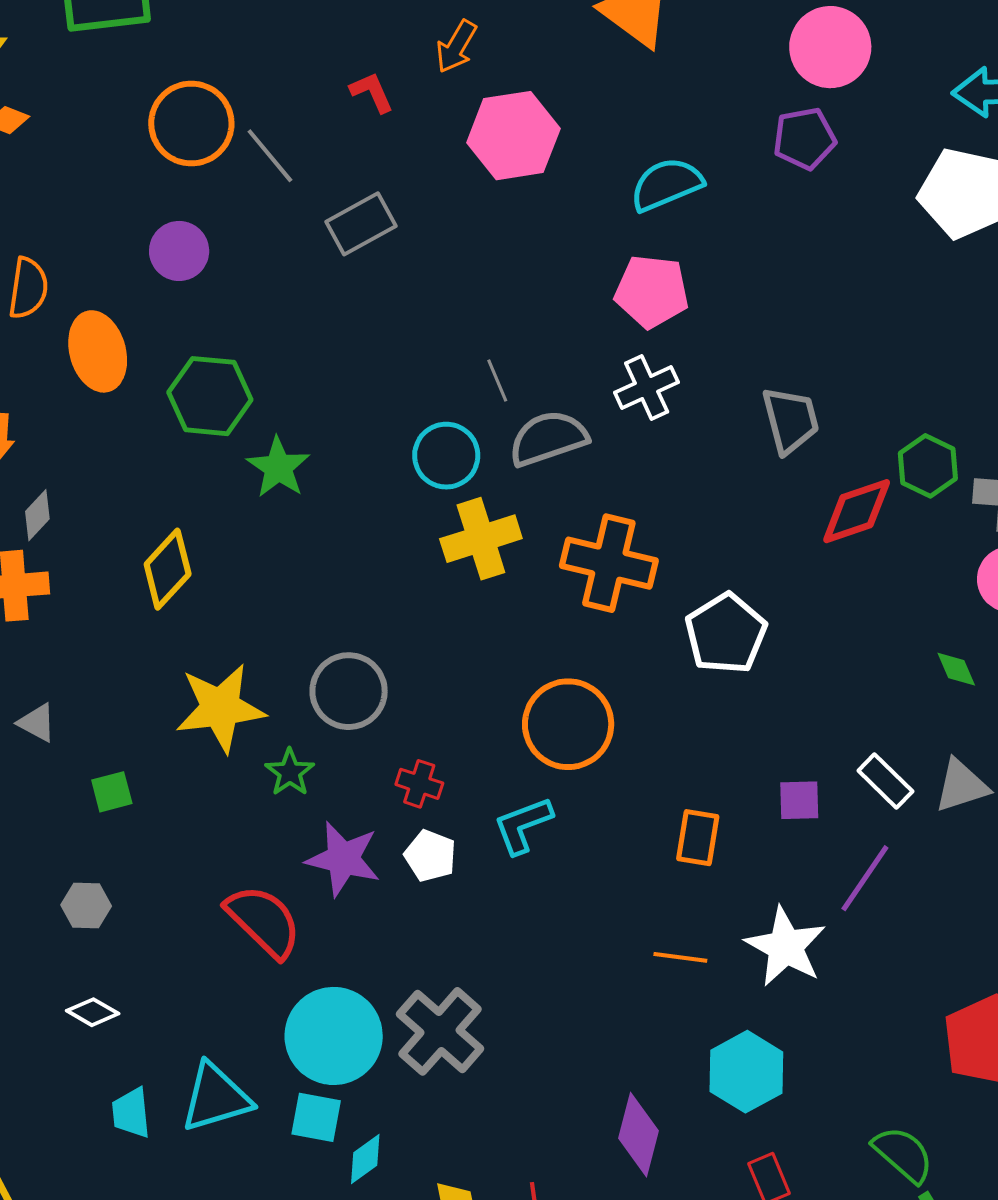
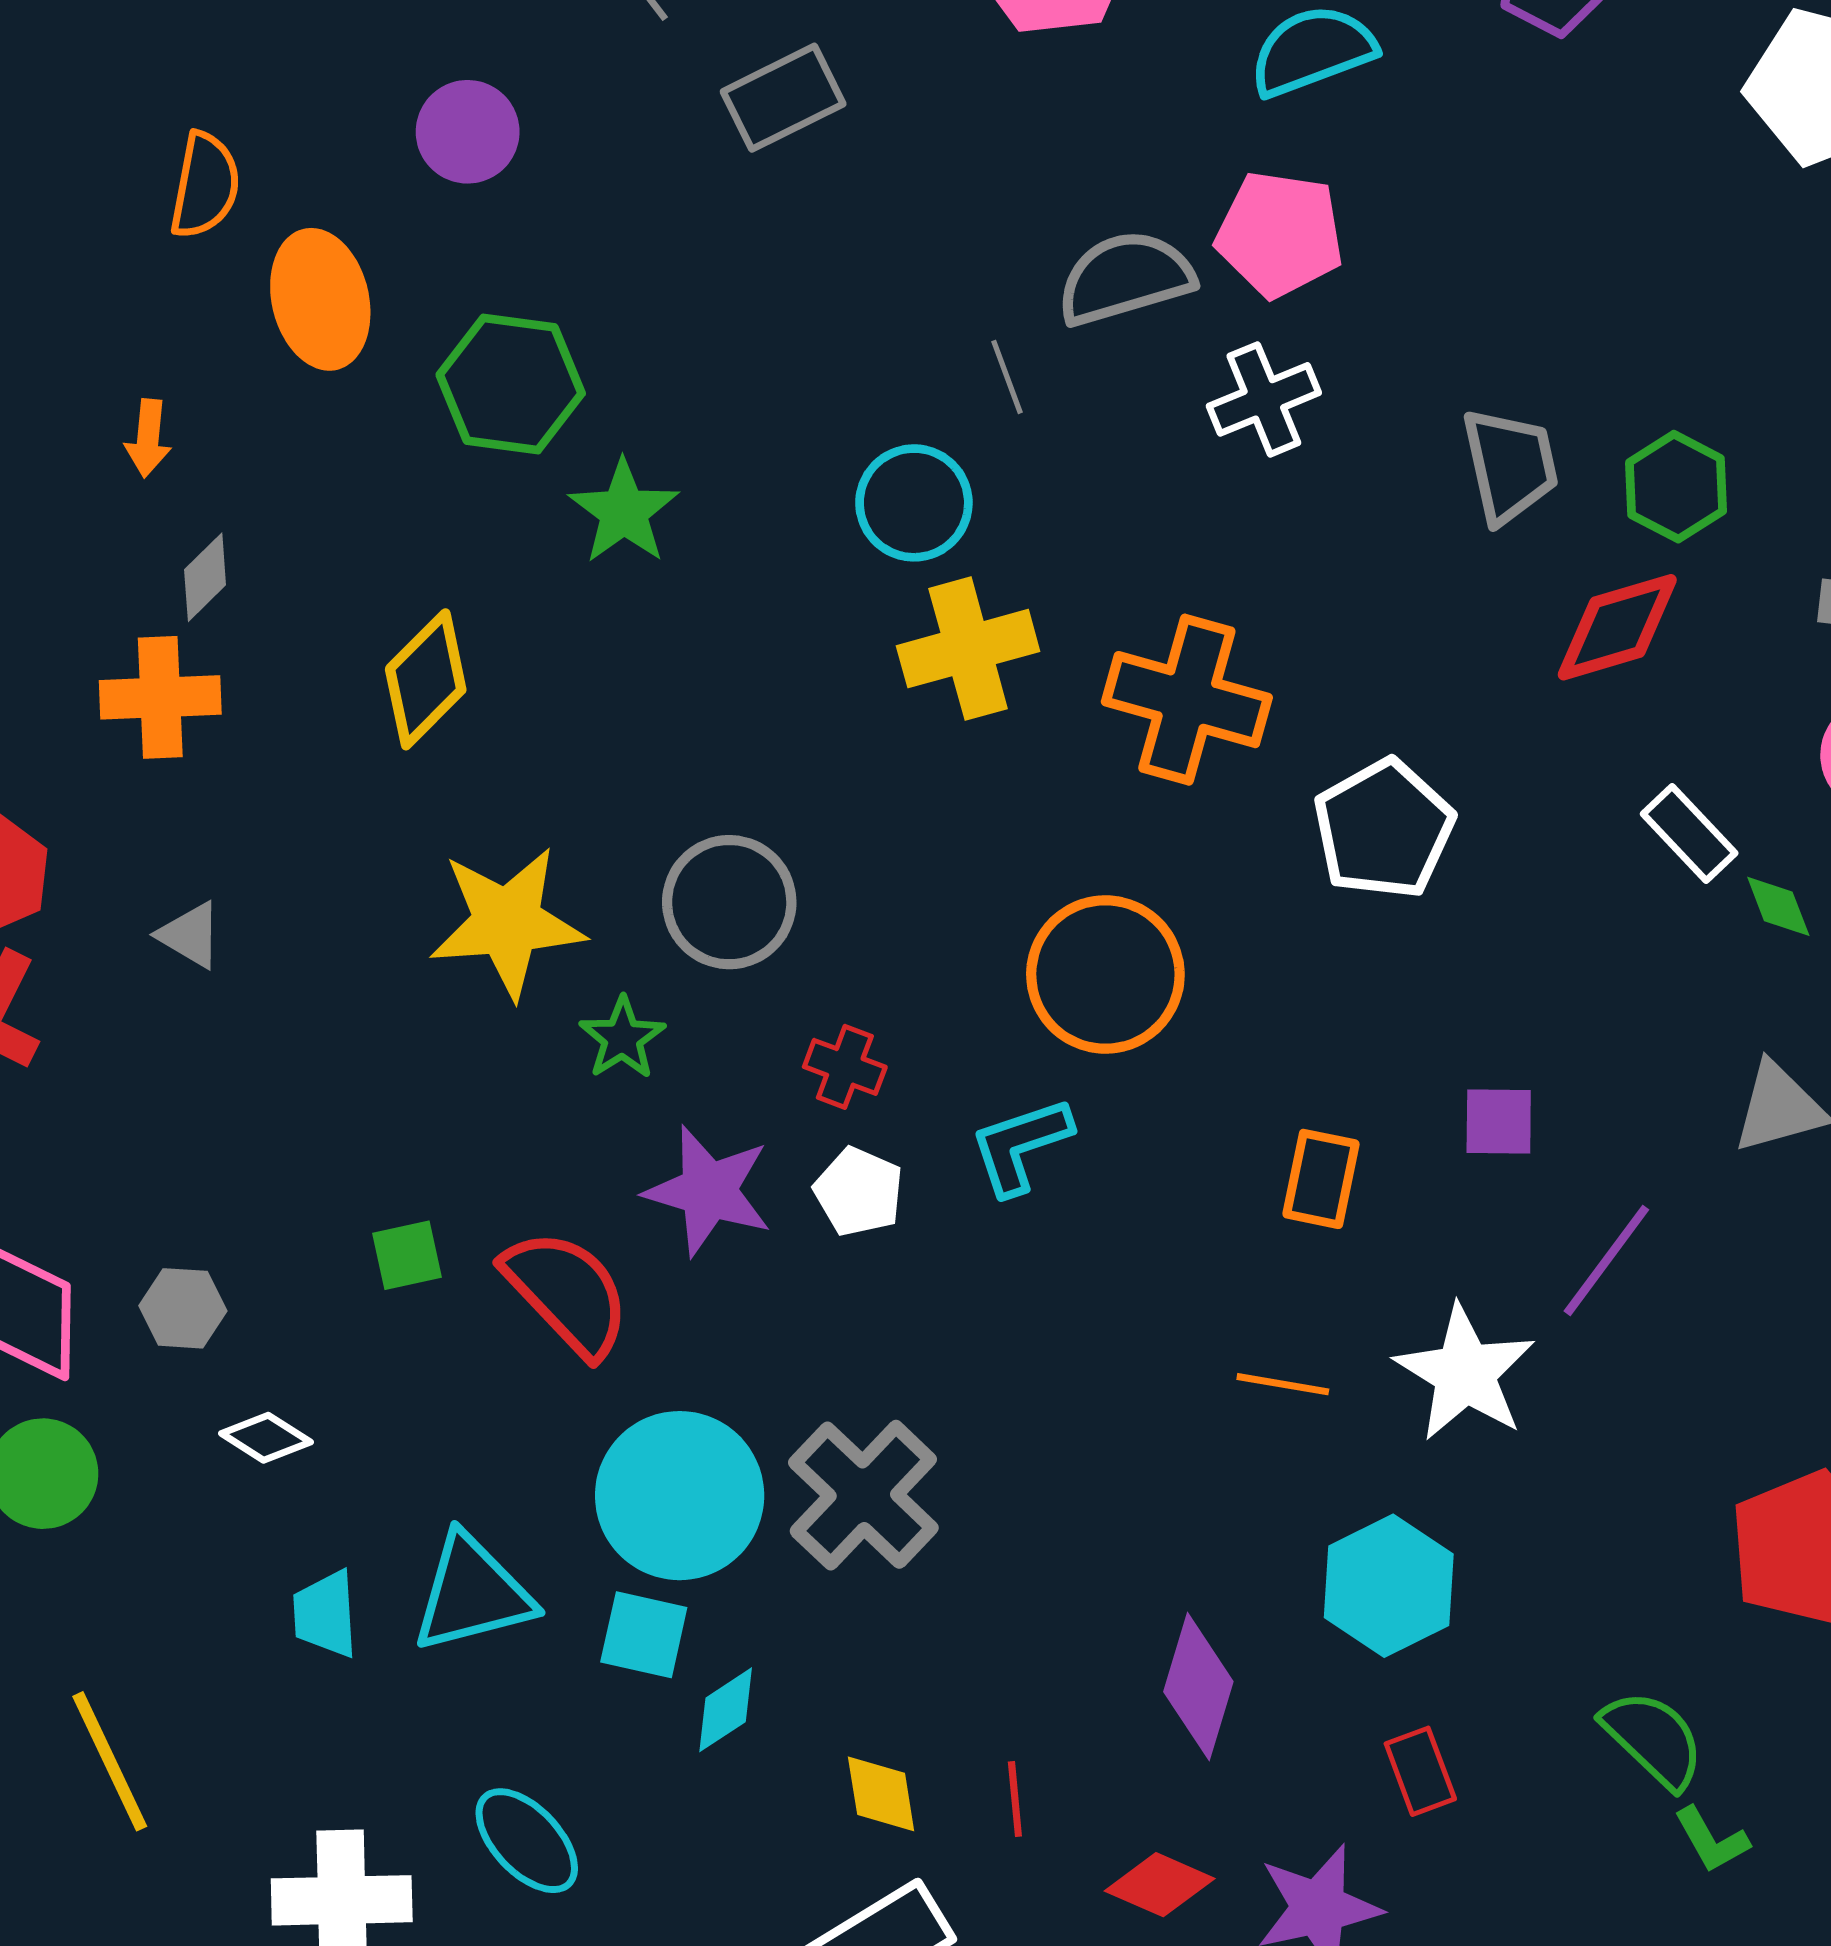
gray semicircle: (548, 438) -> (1125, 278), moved
green hexagon: (928, 466) -> (1676, 487), moved
white rectangle: (885, 781) -> (1689, 834), moved
green square: (112, 792) -> (407, 1255), moved
gray hexagon: (86, 905) -> (183, 1308), moved

